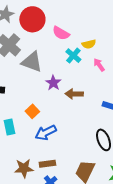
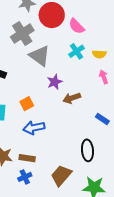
pink semicircle: (61, 33) -> (77, 26), moved
cyan cross: (73, 56) -> (76, 51), moved
brown arrow: (74, 94) -> (72, 98), turned -36

